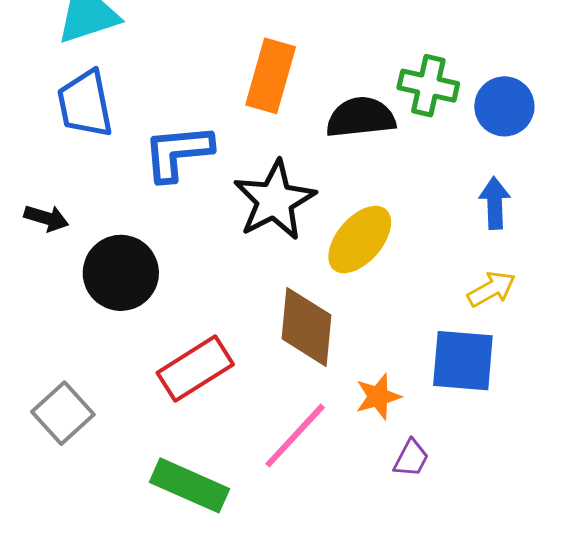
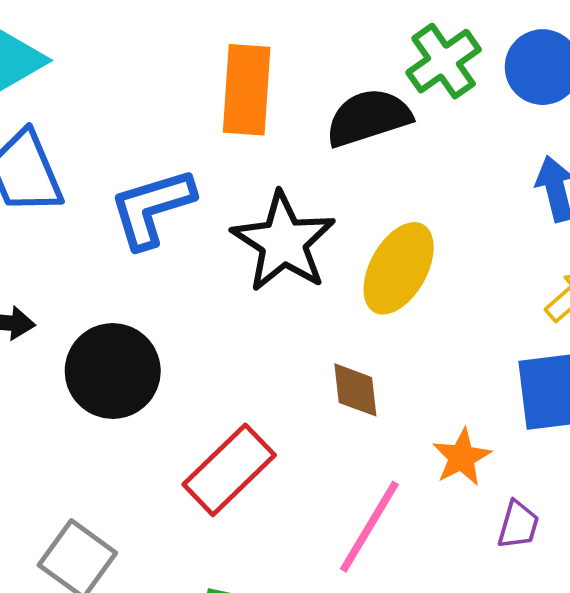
green cross: (428, 86) -> (444, 61), turned -36
brown diamond: (306, 327) -> (355, 390), size x0.6

